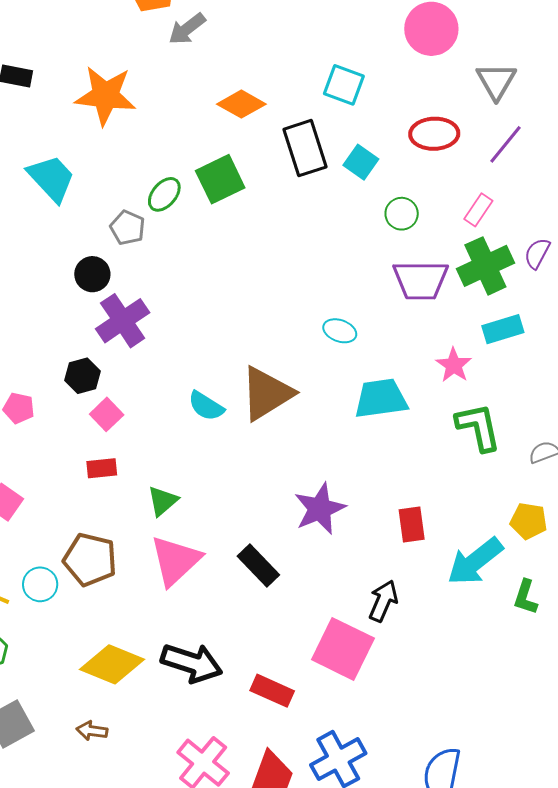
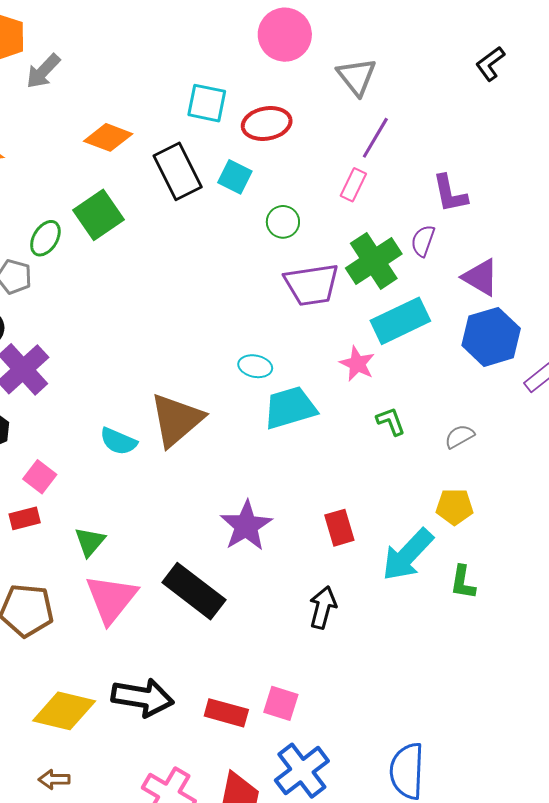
red ellipse: (434, 134) -> (267, 123), moved
pink rectangle: (478, 210) -> (353, 185), moved
cyan rectangle: (503, 329) -> (400, 321), size x1.4
cyan ellipse: (340, 331) -> (255, 366), moved
pink square: (107, 414) -> (40, 477), moved
green L-shape: (478, 427) -> (391, 421), size x0.6
black rectangle: (258, 565) -> (194, 591), size x1.4
pink square: (343, 649) -> (281, 703), moved, size x0.6

